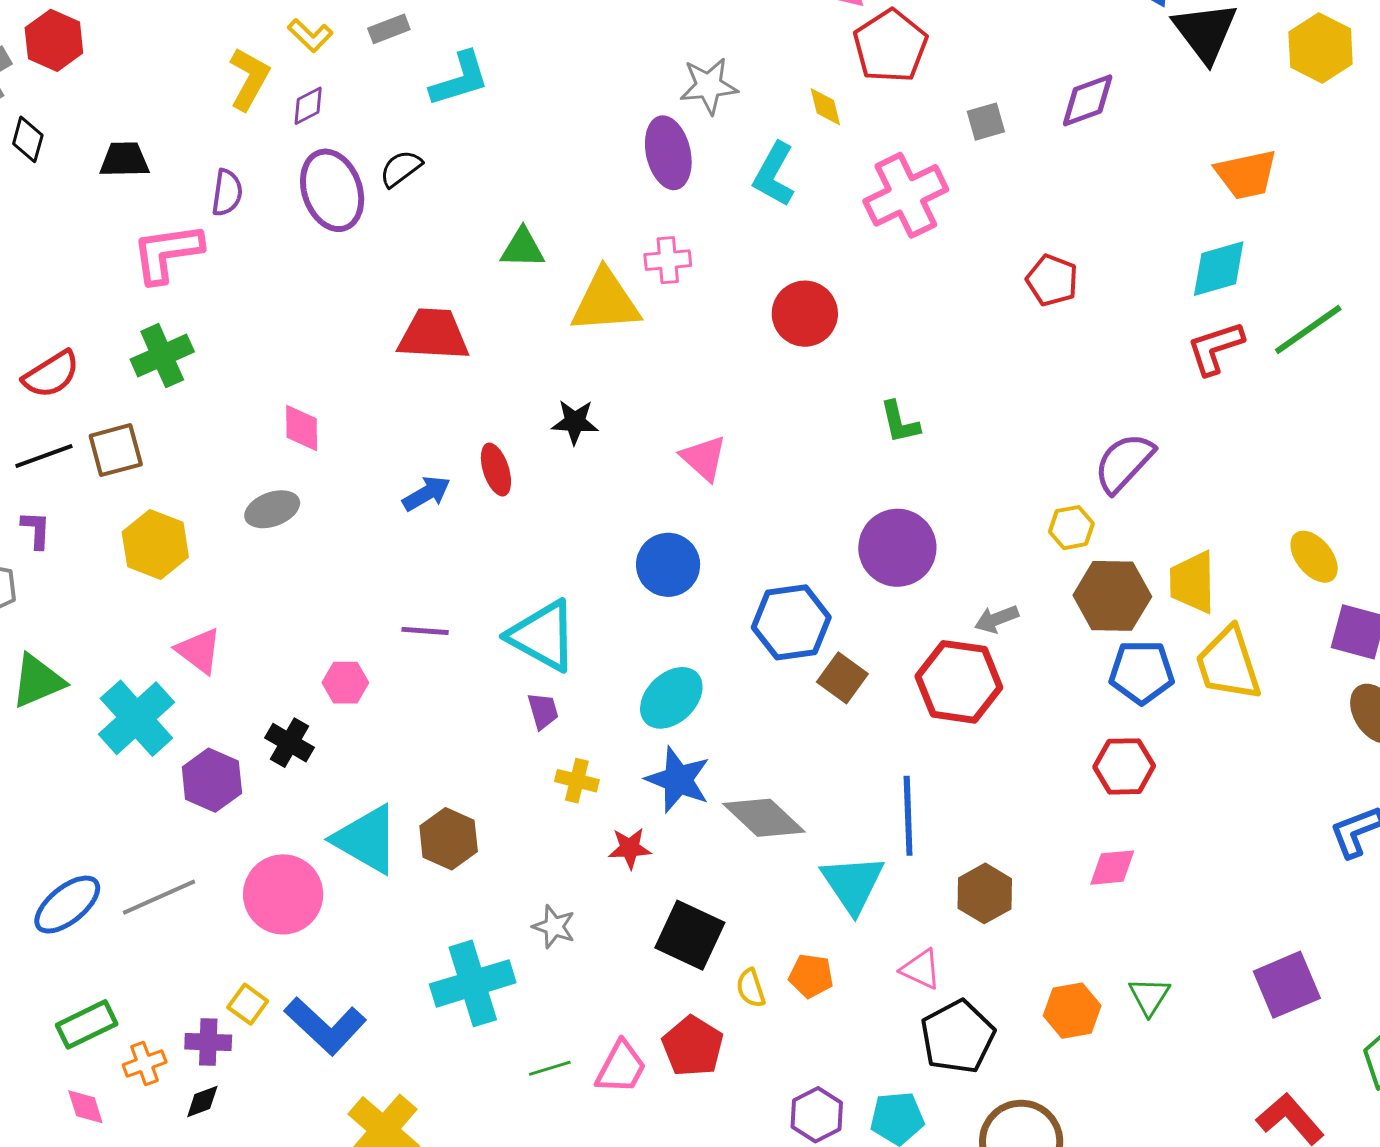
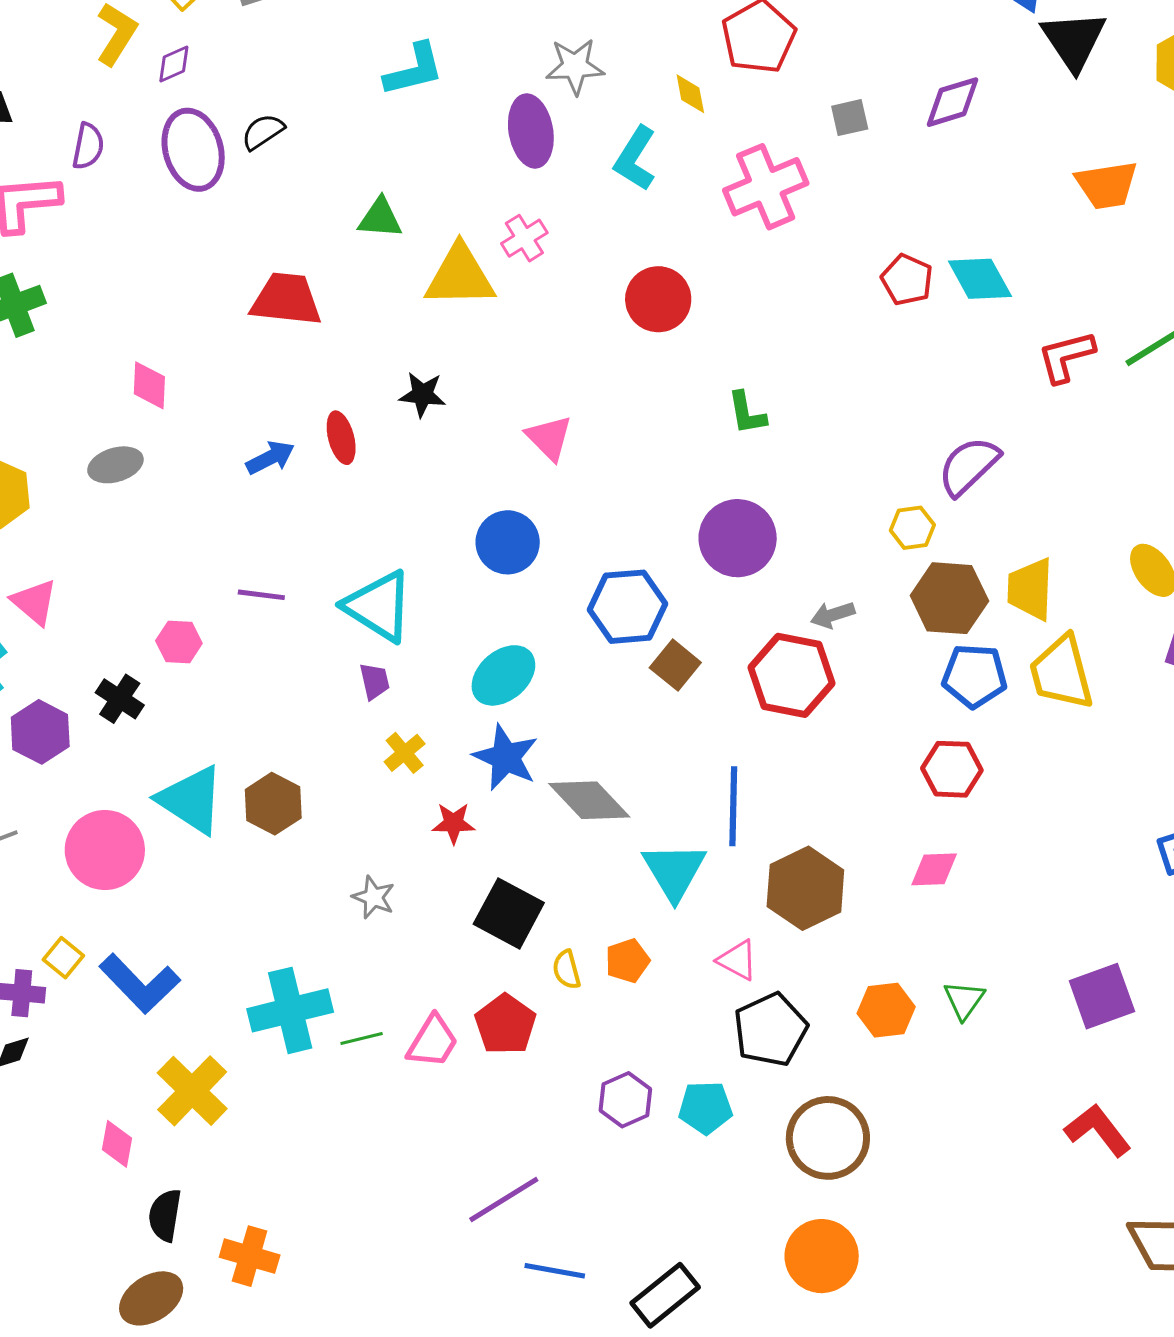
cyan L-shape: (460, 79) -> (414, 70), moved
pink cross: (668, 260) -> (524, 238), turned -30
cyan diamond: (1219, 269) -> (980, 279), moved, turned 74
yellow cross: (577, 781) -> (405, 753), turned 33
brown hexagon: (985, 893) -> (805, 888), size x1.4
orange pentagon: (811, 976) -> (627, 961), turned -30
cyan cross: (473, 983) -> (290, 1010), moved

